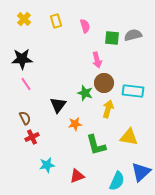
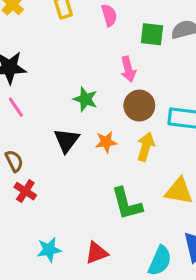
green star: (85, 93) -> (85, 99), moved
orange star: (75, 124) -> (106, 142), moved
red cross: (32, 137) -> (25, 191), turned -32
cyan star: (47, 165) -> (49, 250), moved

